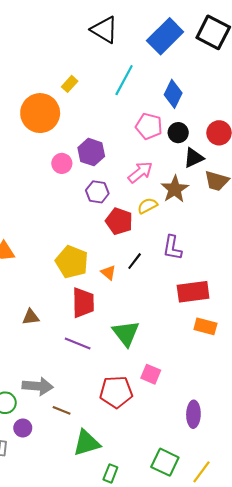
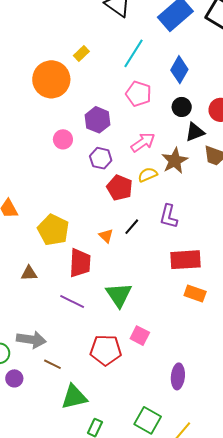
pink pentagon: (149, 126) -> (139, 94), moved
pink circle: (62, 163) -> (63, 139), moved
yellow pentagon: (72, 262) -> (53, 230), moved

